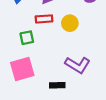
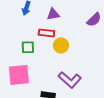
yellow circle: (70, 23) -> (61, 45), moved

